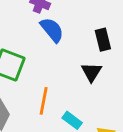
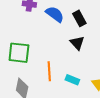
blue semicircle: (52, 30) -> (55, 14), moved

